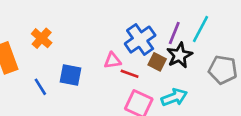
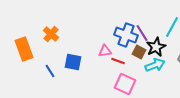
purple line: (174, 33) -> (142, 33), moved, turned -54
blue cross: (140, 40) -> (126, 35), turned -35
cyan arrow: (174, 97) -> (155, 65), moved

